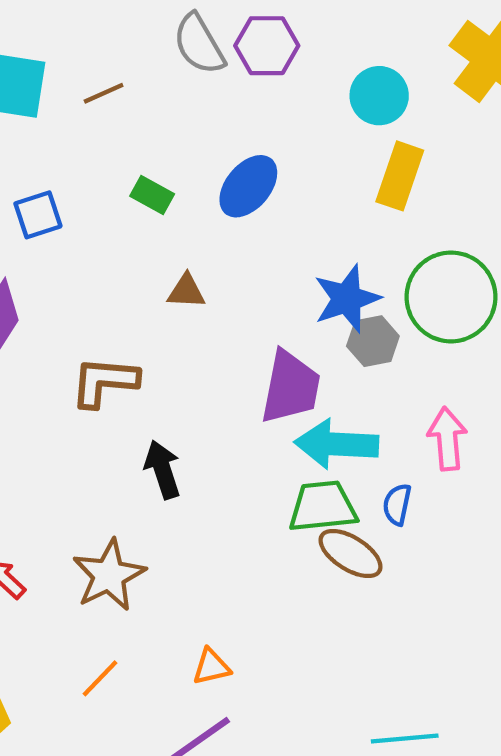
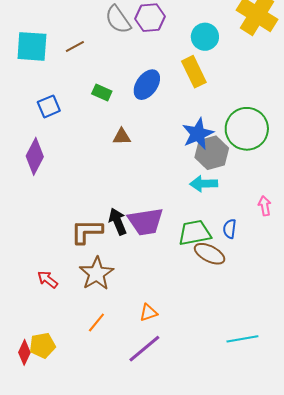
yellow rectangle: (400, 176) -> (194, 72), moved, turned -40
gray hexagon: (373, 341) -> (212, 153), size x1.4
brown L-shape: (104, 382) -> (87, 232), moved
purple trapezoid: (291, 387) -> (146, 222), moved, turned 75
pink arrow: (447, 439) -> (265, 206), moved, size x0.7
cyan arrow: (337, 444) -> (204, 184), moved, size x0.7

